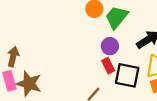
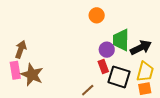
green trapezoid: (117, 17) -> (121, 40), moved, turned -45

